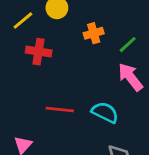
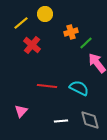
green line: (128, 45) -> (86, 43), moved
red cross: (39, 52) -> (32, 45), turned 30

